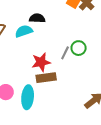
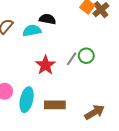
red star: (41, 62) -> (45, 65), turned -30
brown rectangle: (46, 78) -> (55, 105), moved

